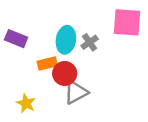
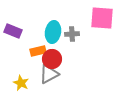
gray cross: (90, 42) -> (72, 34), turned 32
gray triangle: (76, 92) -> (49, 74), moved

